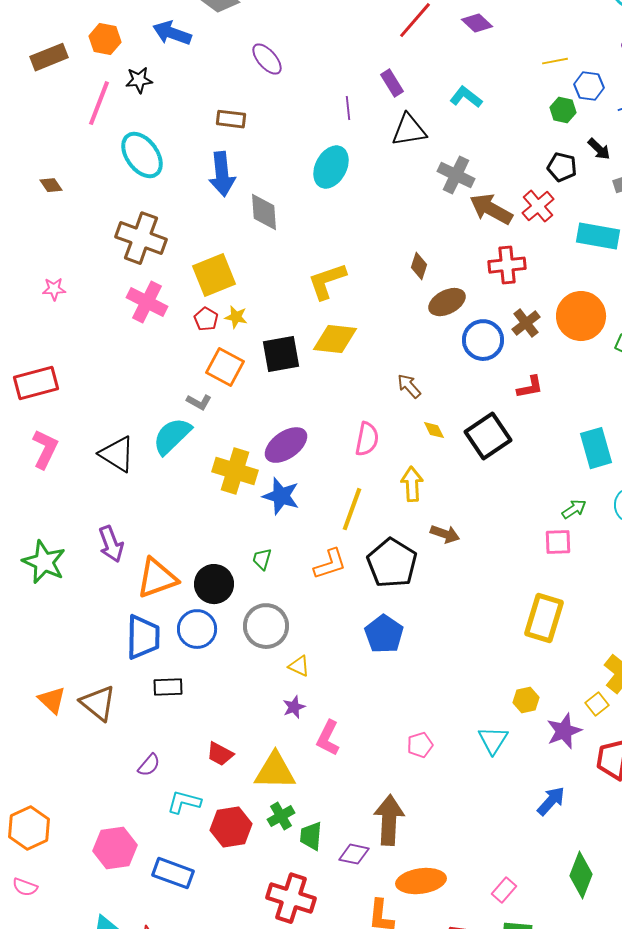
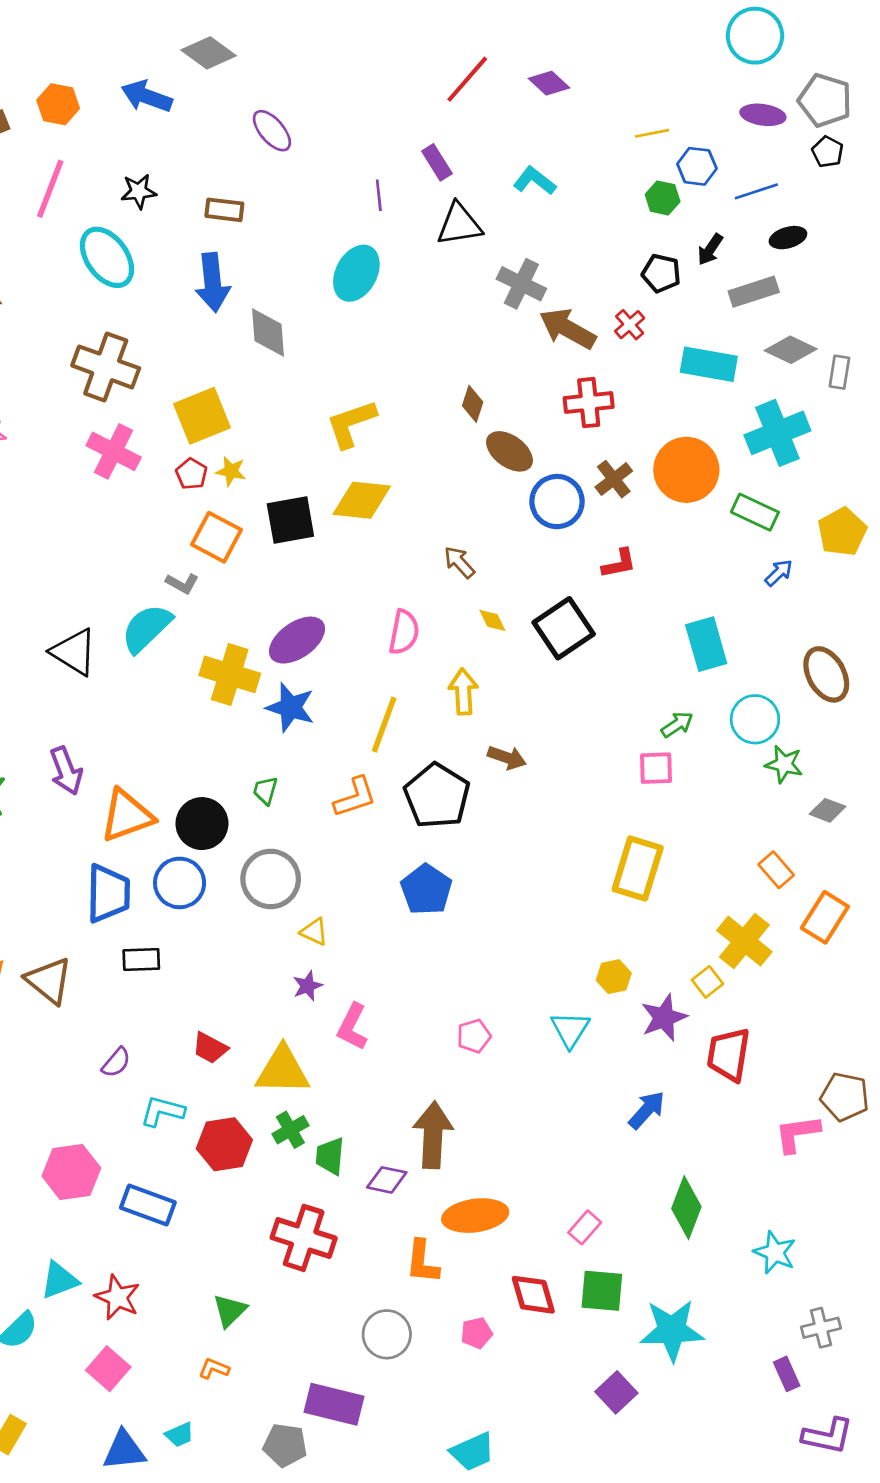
black star: (139, 80) -> (139, 191), moved
black arrow: (599, 149) -> (710, 249), turned 80
red cross: (538, 206) -> (630, 325), size x0.7
brown ellipse: (447, 302) -> (510, 451), turned 63

